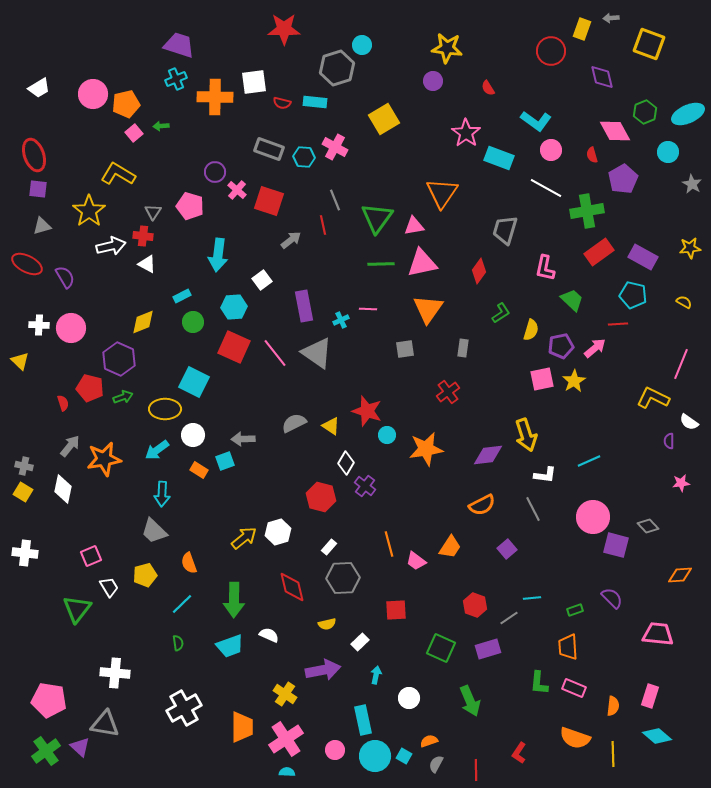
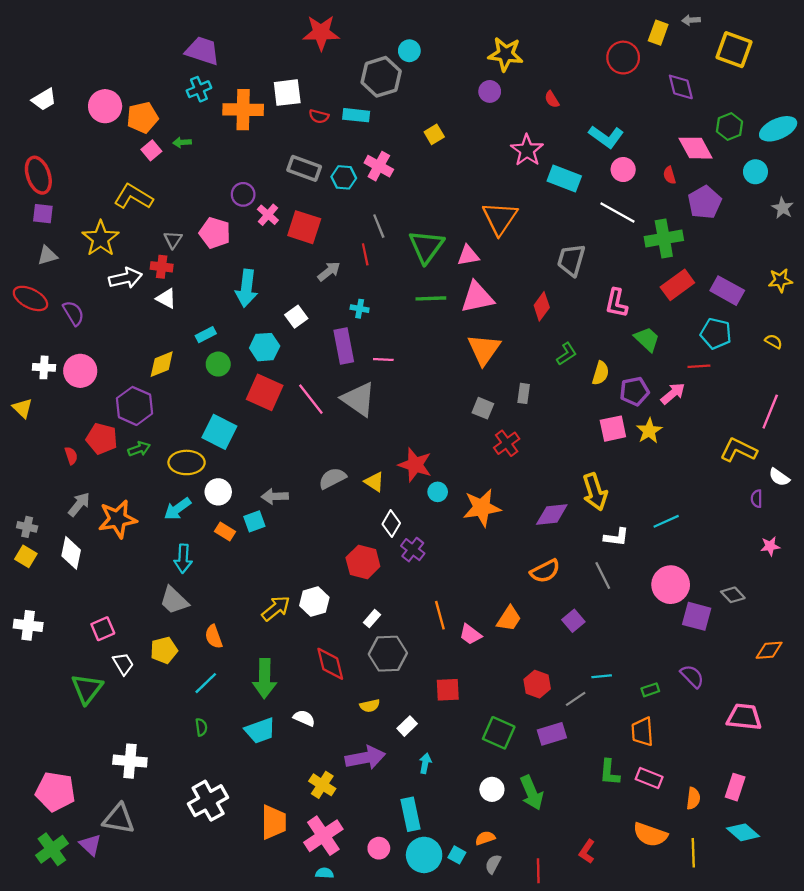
yellow square: (384, 119) -> (434, 134), size x0.6
pink line: (368, 309) -> (383, 360), moved
cyan cross: (341, 320) -> (360, 309), moved, turned 35
gray square: (405, 349) -> (483, 408), moved, turned 30
white circle: (409, 698) -> (492, 789), moved

